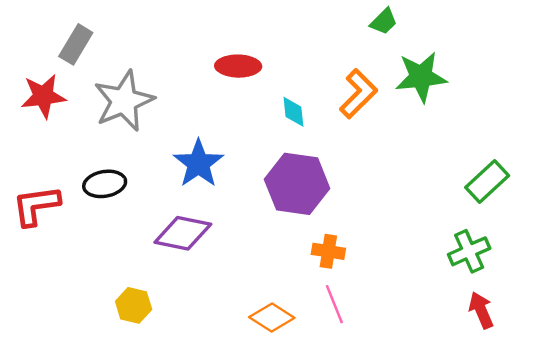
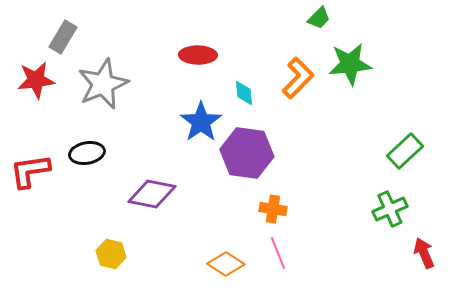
blue star: (198, 163) -> (201, 122), moved
red arrow: (481, 310) -> (424, 253), moved

